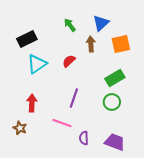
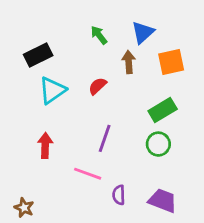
brown star: (20, 128) -> (24, 208), moved

